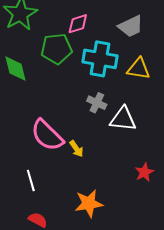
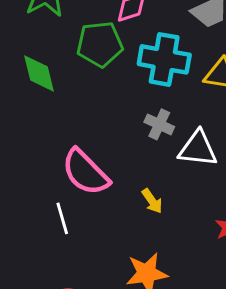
yellow arrow: (76, 149) -> (152, 201), moved
white line: (31, 180) -> (62, 218), moved

